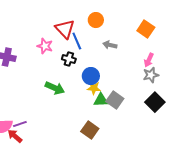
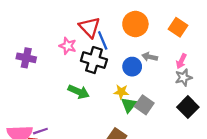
orange circle: (96, 20) -> (135, 24), moved, size x1.5
gray arrow: (110, 45) -> (150, 57), moved
black cross: (69, 59) -> (94, 60), size x1.6
blue circle: (91, 76) -> (132, 67), moved
green triangle: (101, 100) -> (129, 105), turned -49

